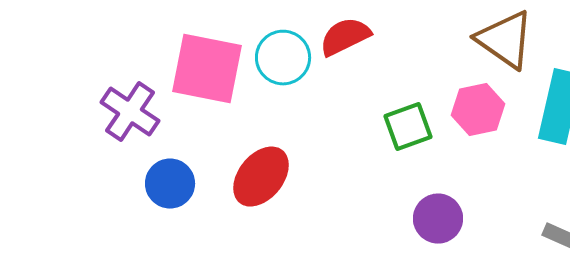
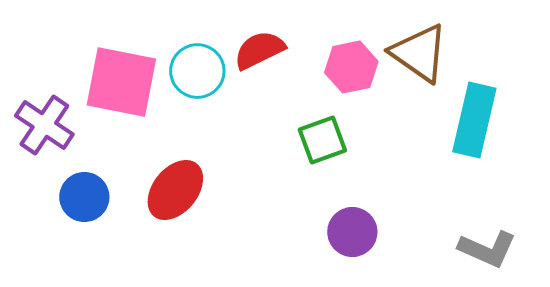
pink hexagon: (478, 110) -> (351, 67), moved

